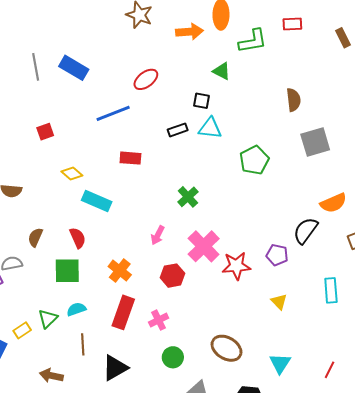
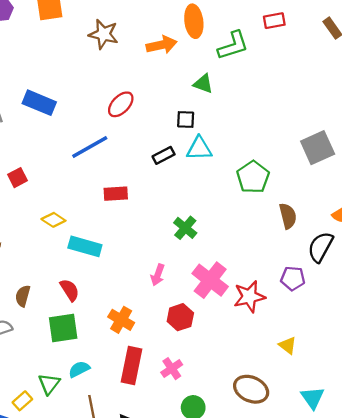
brown semicircle: (293, 100) -> (288, 216), moved
yellow triangle: (279, 302) -> (288, 345), moved

